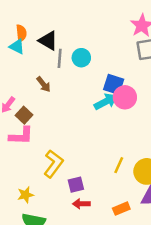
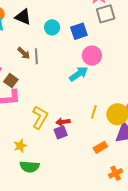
gray line: (60, 58) -> (36, 56), moved
blue square: (114, 84) -> (79, 31), moved, turned -30
cyan arrow: (106, 102) -> (79, 74), moved
red arrow: (81, 204) -> (63, 122), moved

